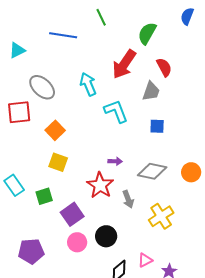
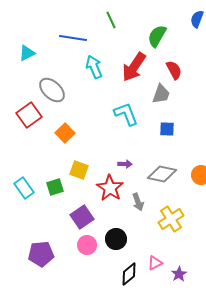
cyan arrow: (88, 84) -> (94, 67), moved
red square: (19, 112) -> (29, 115), turned -30
yellow square: (58, 162) -> (79, 170), moved
green square: (44, 196) -> (55, 187), moved

